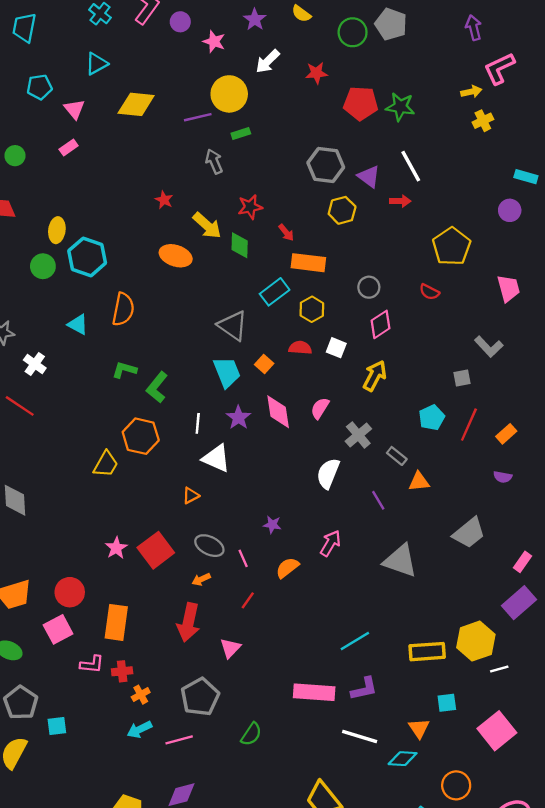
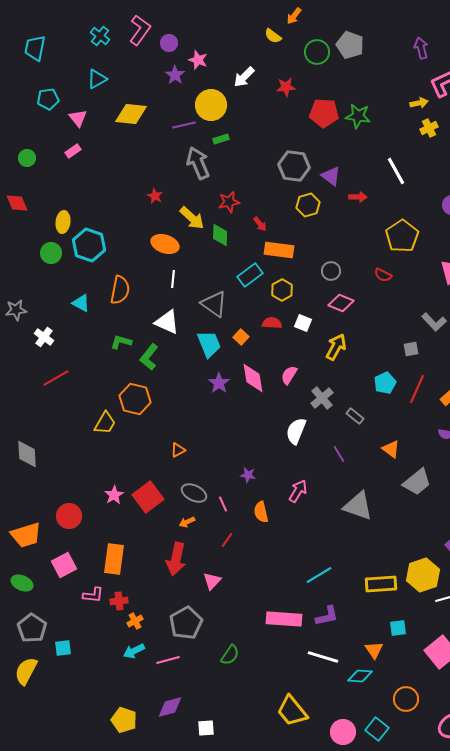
purple star: (255, 19) -> (175, 75), moved
gray arrow: (214, 161) -> (198, 163), size x1.5
white line: (411, 166) -> (396, 171), moved
pink diamond: (380, 324) -> (341, 303), turned 55
red line: (20, 406) -> (56, 378), moved, turned -64
white line: (198, 423) -> (173, 279), moved
white triangle: (216, 458) -> (167, 322), moved
orange triangle: (419, 482) -> (391, 449), moved, turned 42
orange semicircle: (287, 568) -> (261, 512), turned -65
red circle: (70, 592) -> (69, 516), moved

